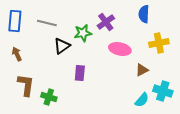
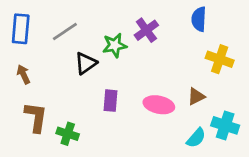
gray line: (47, 23) -> (65, 32), turned -48
yellow cross: (159, 43) -> (220, 59), turned 30
pink ellipse: (120, 49) -> (159, 105), moved

